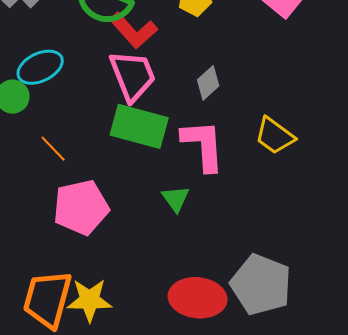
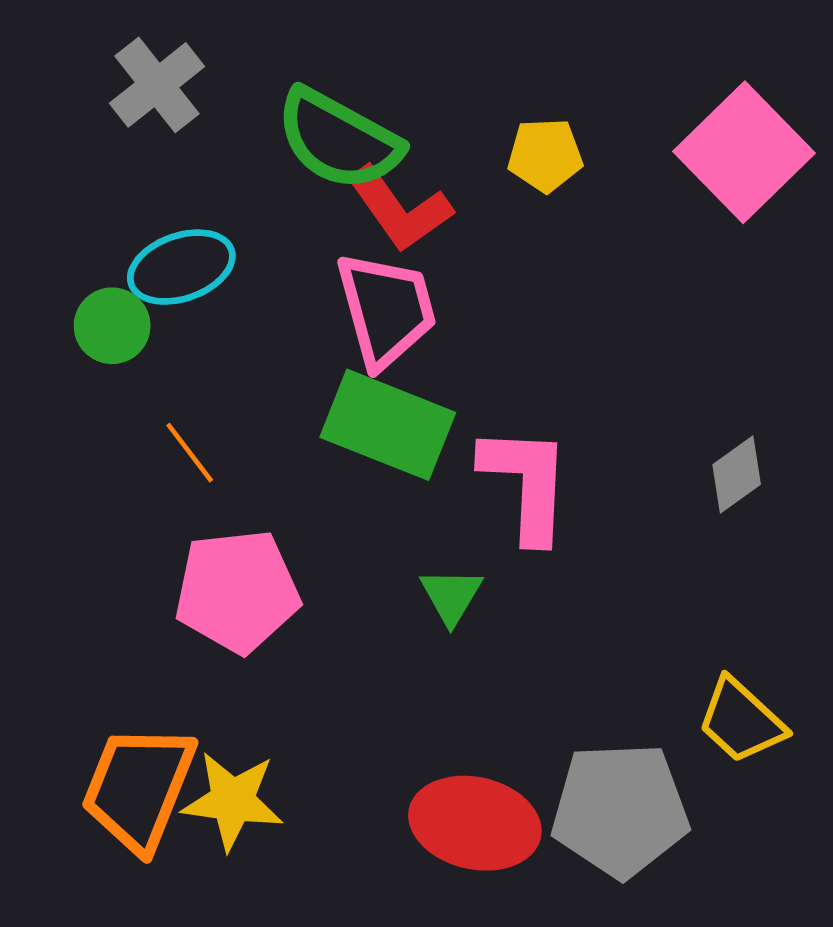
gray diamond: (208, 83) -> (737, 474), moved
yellow trapezoid: (275, 136) -> (741, 721), moved
gray pentagon: (261, 285) -> (620, 810), turned -30

